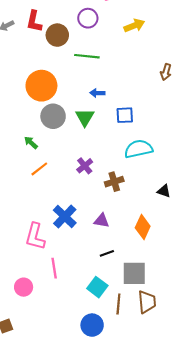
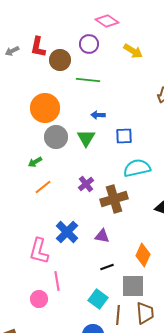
yellow arrow: (134, 26) -> (133, 51), turned 54
green arrow: (31, 143) -> (35, 162), turned -72
brown cross: (114, 182) -> (114, 199), size x1.5
orange diamond: (143, 227) -> (143, 255), moved
pink circle: (24, 287) -> (39, 299), moved

